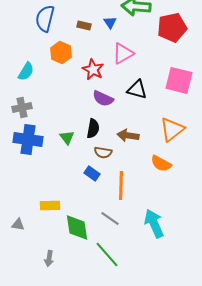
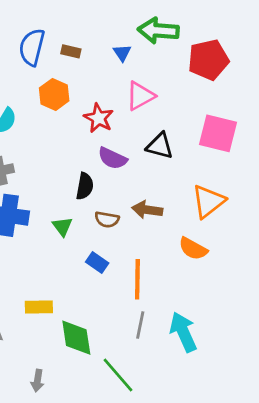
brown rectangle: (84, 25) -> (71, 51), moved
black semicircle: (93, 128) -> (85, 186), moved
green triangle: (67, 137) -> (62, 226), moved
brown semicircle: (103, 152) -> (107, 219), moved
gray line: (110, 218) -> (140, 325), moved, turned 66

